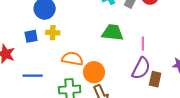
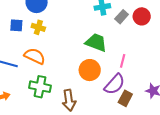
orange semicircle: (72, 59) -> (35, 56), moved
orange circle: (94, 72) -> (90, 70), moved

